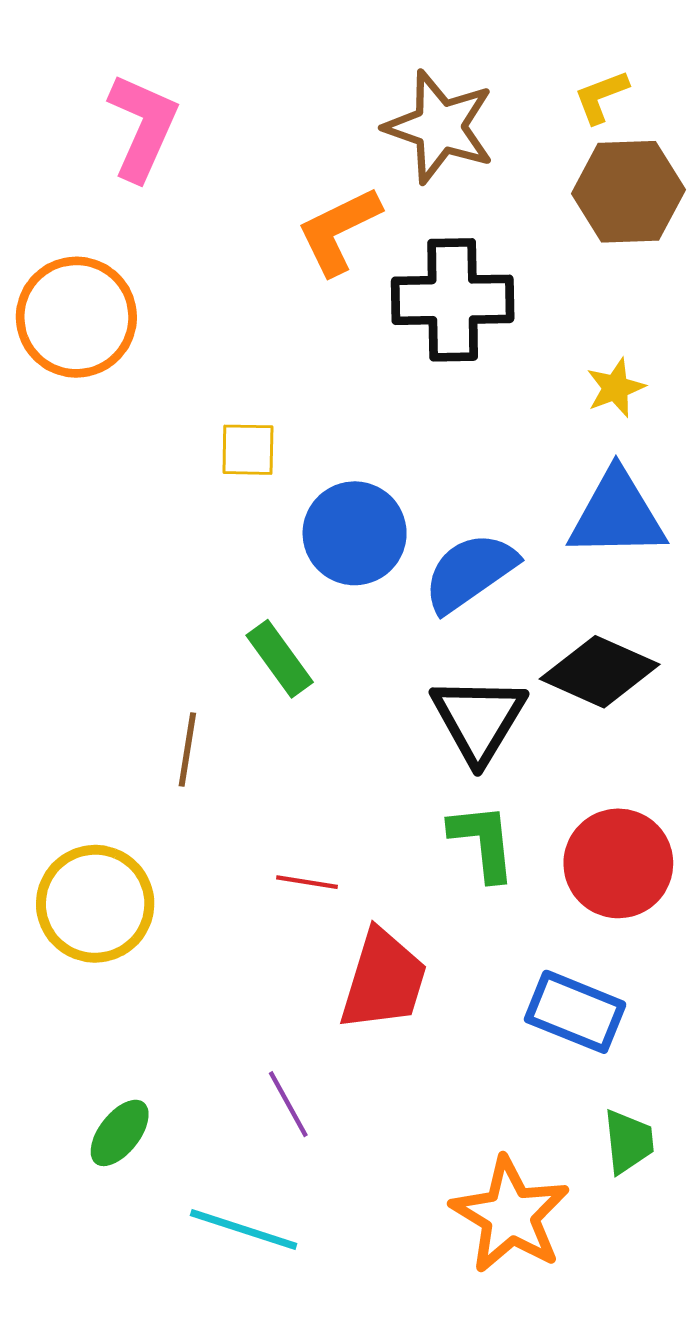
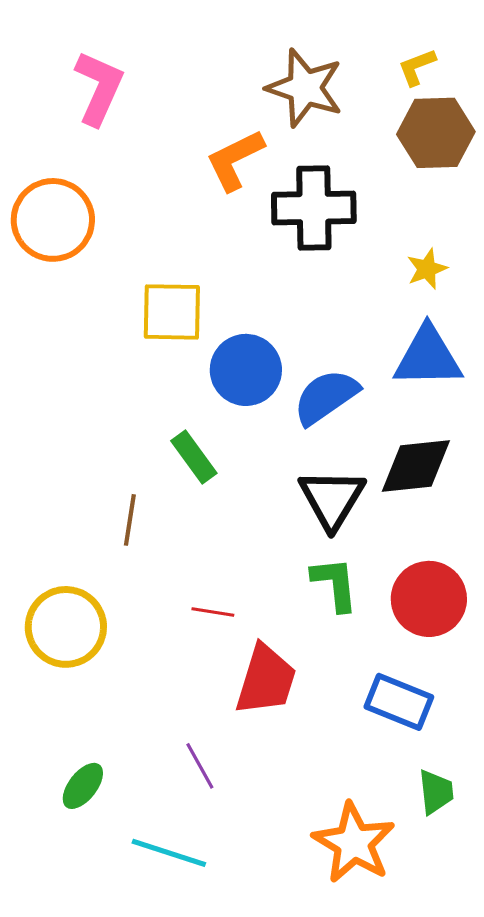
yellow square: (248, 450) -> (172, 312), size x1.6
black diamond: (600, 672) -> (416, 466), turned -30

